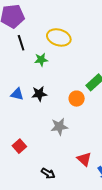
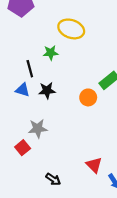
black line: (21, 43) -> (30, 69), moved
gray star: (59, 127) -> (38, 128), moved

